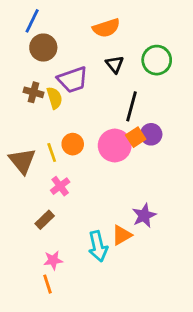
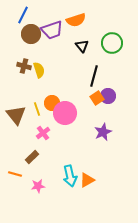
purple trapezoid: (73, 80) -> (52, 30), moved
pink circle: (115, 146) -> (65, 113), moved
purple star: (144, 216) -> (103, 132), moved
orange triangle: (122, 235) -> (87, 180), moved
orange line: (48, 284) -> (15, 174), moved, turned -56

